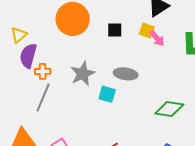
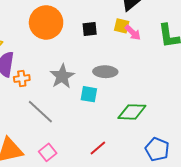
gray line: (43, 97) -> (40, 112), moved, turned -64
green diamond: (169, 109) -> (132, 112), moved

